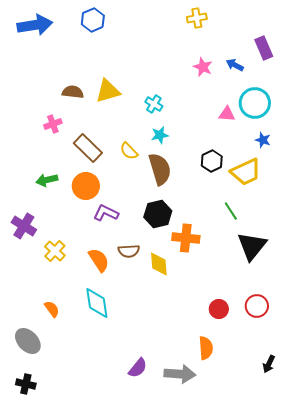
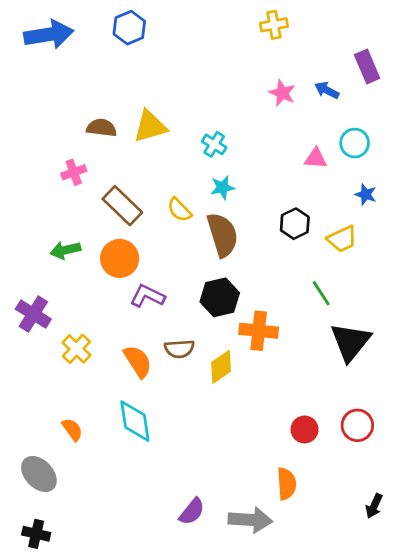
cyan circle: (255, 103) -> (355, 143), size x0.7
yellow trapezoid: (246, 172) -> (342, 239), size x0.7
yellow diamond: (159, 264) -> (221, 367), turned 60

